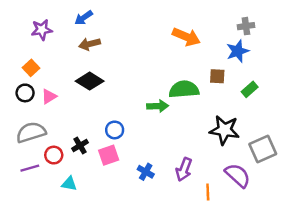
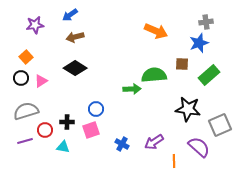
green rectangle: (250, 89) -> (209, 75), size x1.5
black cross: (80, 145) -> (67, 122), turned 32
purple arrow: (184, 169) -> (154, 142), turned 36
cyan triangle: (69, 184) -> (63, 147), moved

